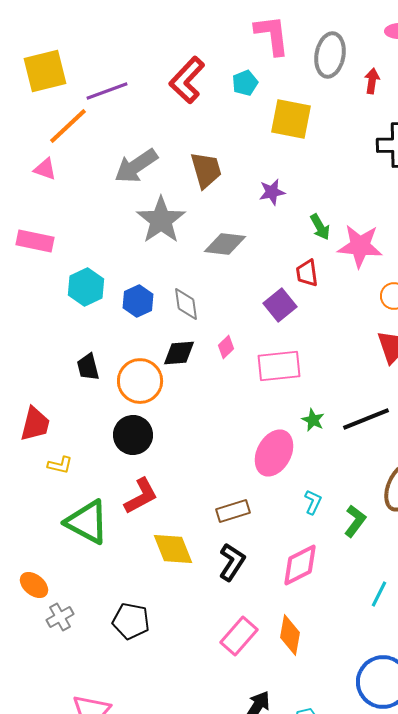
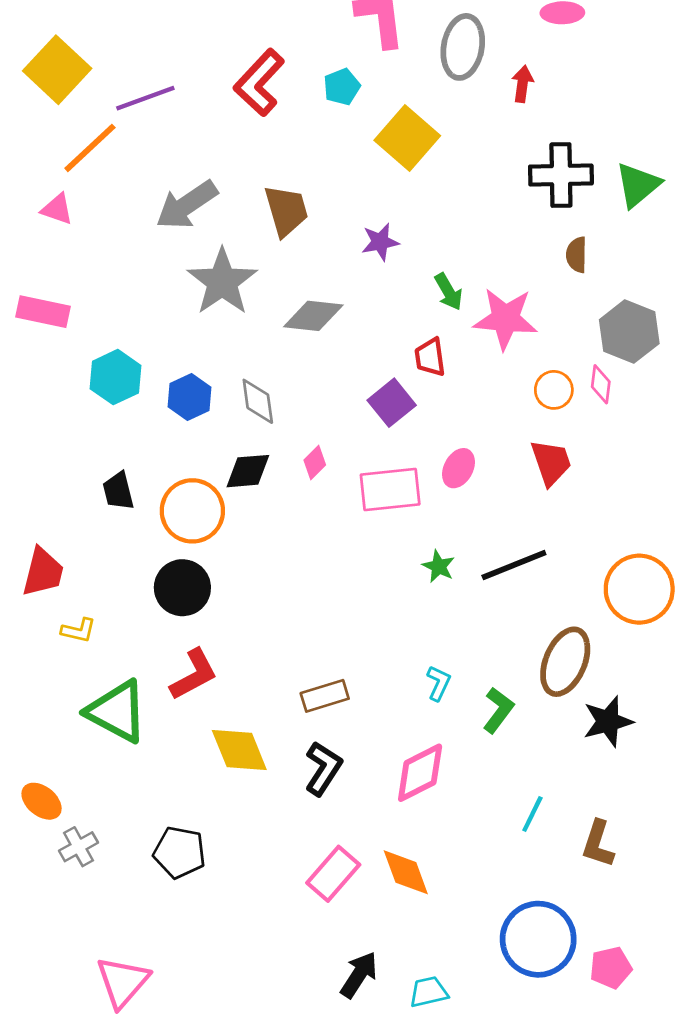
yellow square: (45, 71) -> (57, 70), turned -33
yellow square: (291, 119) -> (407, 138), turned 30
pink ellipse: (274, 453) -> (458, 468), moved, size x0.6
orange diamond: (290, 635) -> (406, 872), turned -30

